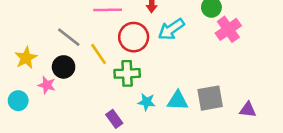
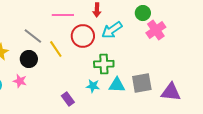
green cross: (127, 73) -> (104, 64), moved
pink star: (47, 85) -> (20, 81), moved
purple triangle: (248, 110) -> (171, 92), size x1.5

